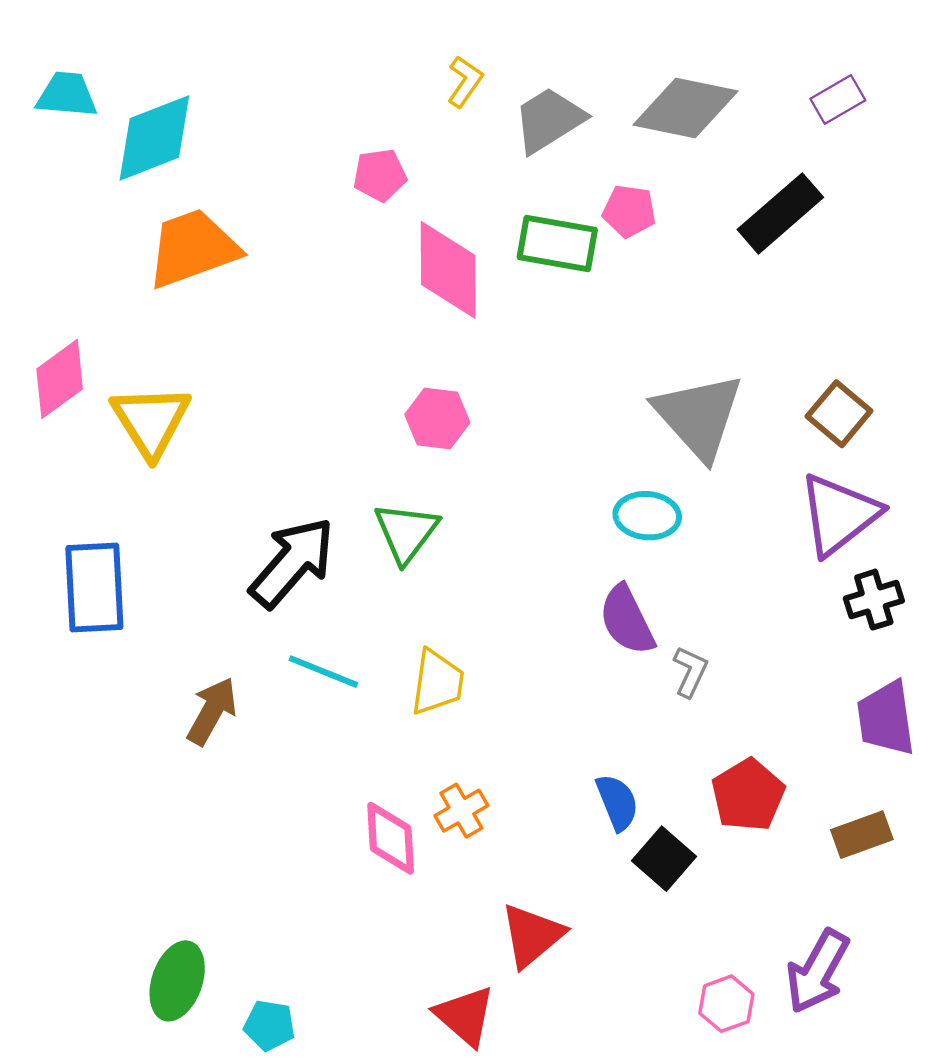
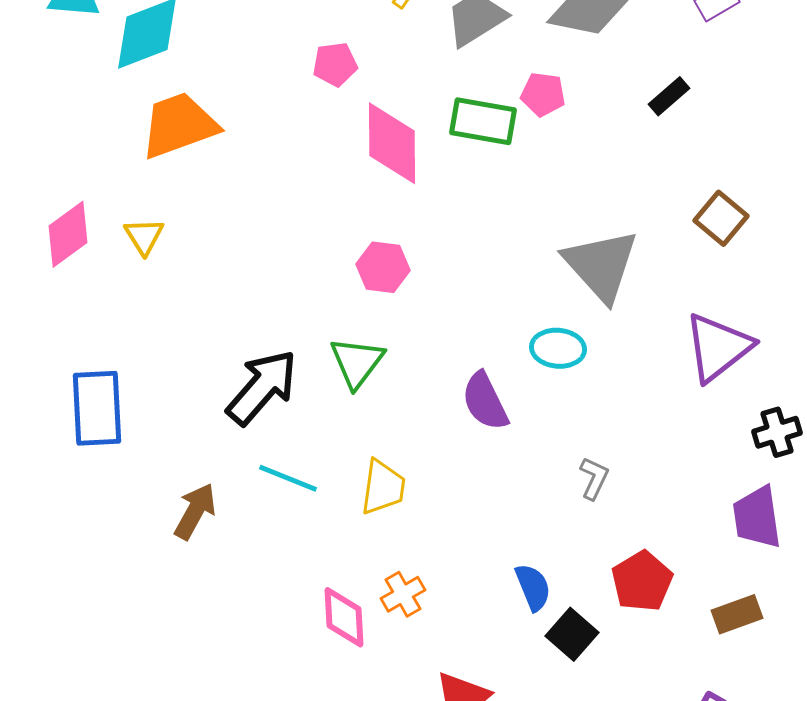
black rectangle: (780, 213) -> (669, 96), size x0.6
brown square: (839, 414) -> (721, 218), moved
yellow triangle: (151, 421) -> (144, 236), moved, size x0.6
black cross: (874, 600) -> (777, 432), moved
purple semicircle: (627, 620) -> (485, 401), moved

